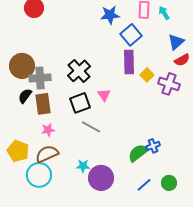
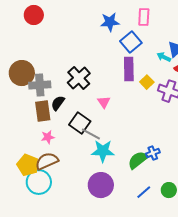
cyan arrow: (164, 13) -> (164, 57), moved, turned -32
black semicircle: (25, 96) -> (58, 103), moved
black square: (80, 103) -> (80, 123), moved, turned -35
yellow pentagon: (18, 151) -> (28, 165), moved
cyan star: (83, 166) -> (103, 151), moved, size x1.6

